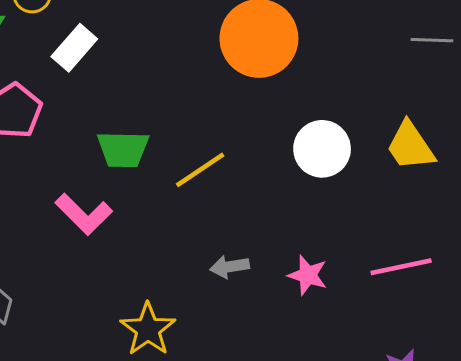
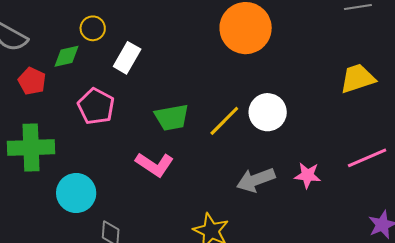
yellow trapezoid: (410, 146) -> (358, 78), turned 117
white circle: (322, 149) -> (268, 112), moved
gray arrow: (229, 267) -> (256, 180), size x1.5

